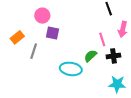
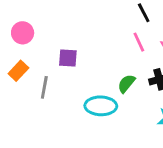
pink circle: (42, 16) -> (23, 33), moved
pink line: (102, 39) -> (139, 42), moved

